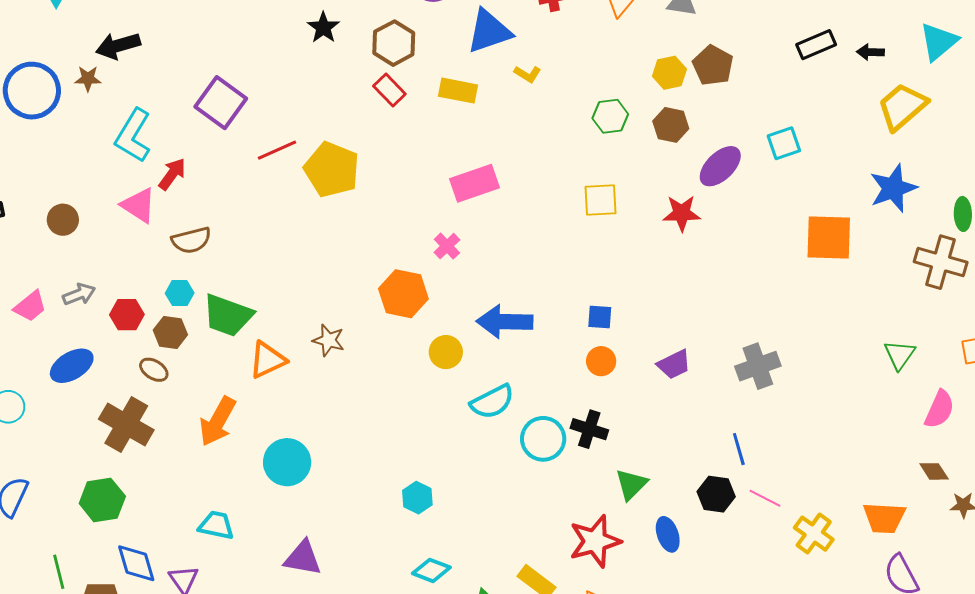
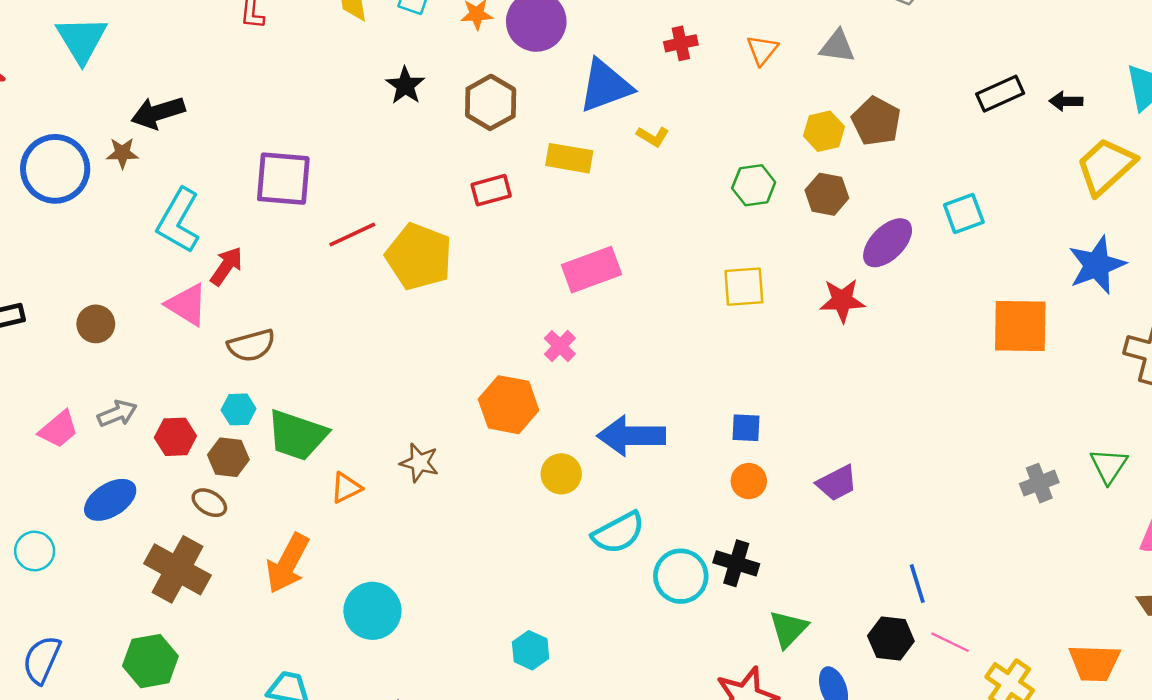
red rectangle: (389, 90) -> (491, 190), moved, turned -60
purple square: (221, 103) -> (283, 179), turned -30
orange triangle: (267, 360) -> (346, 488), size x0.7
gray cross: (758, 366) -> (1039, 483), moved, size x0.7

